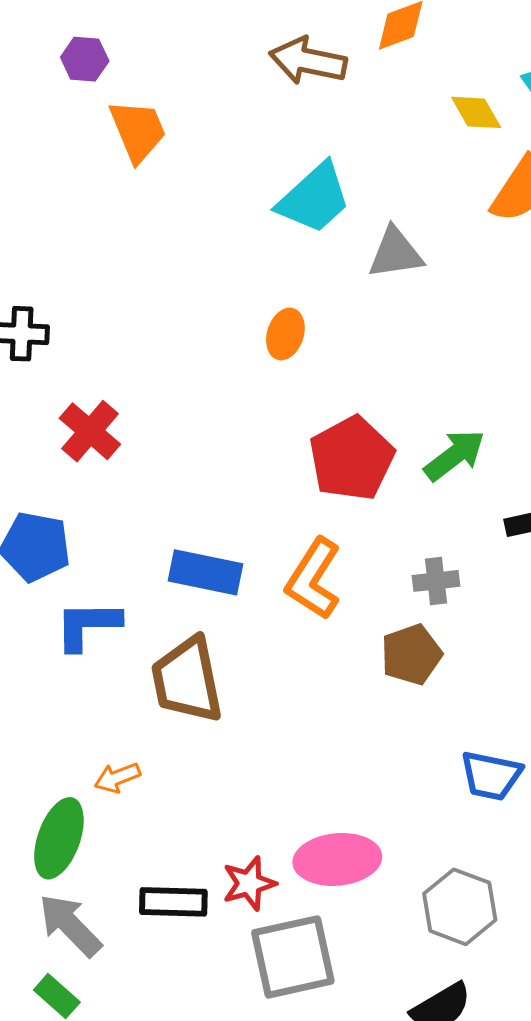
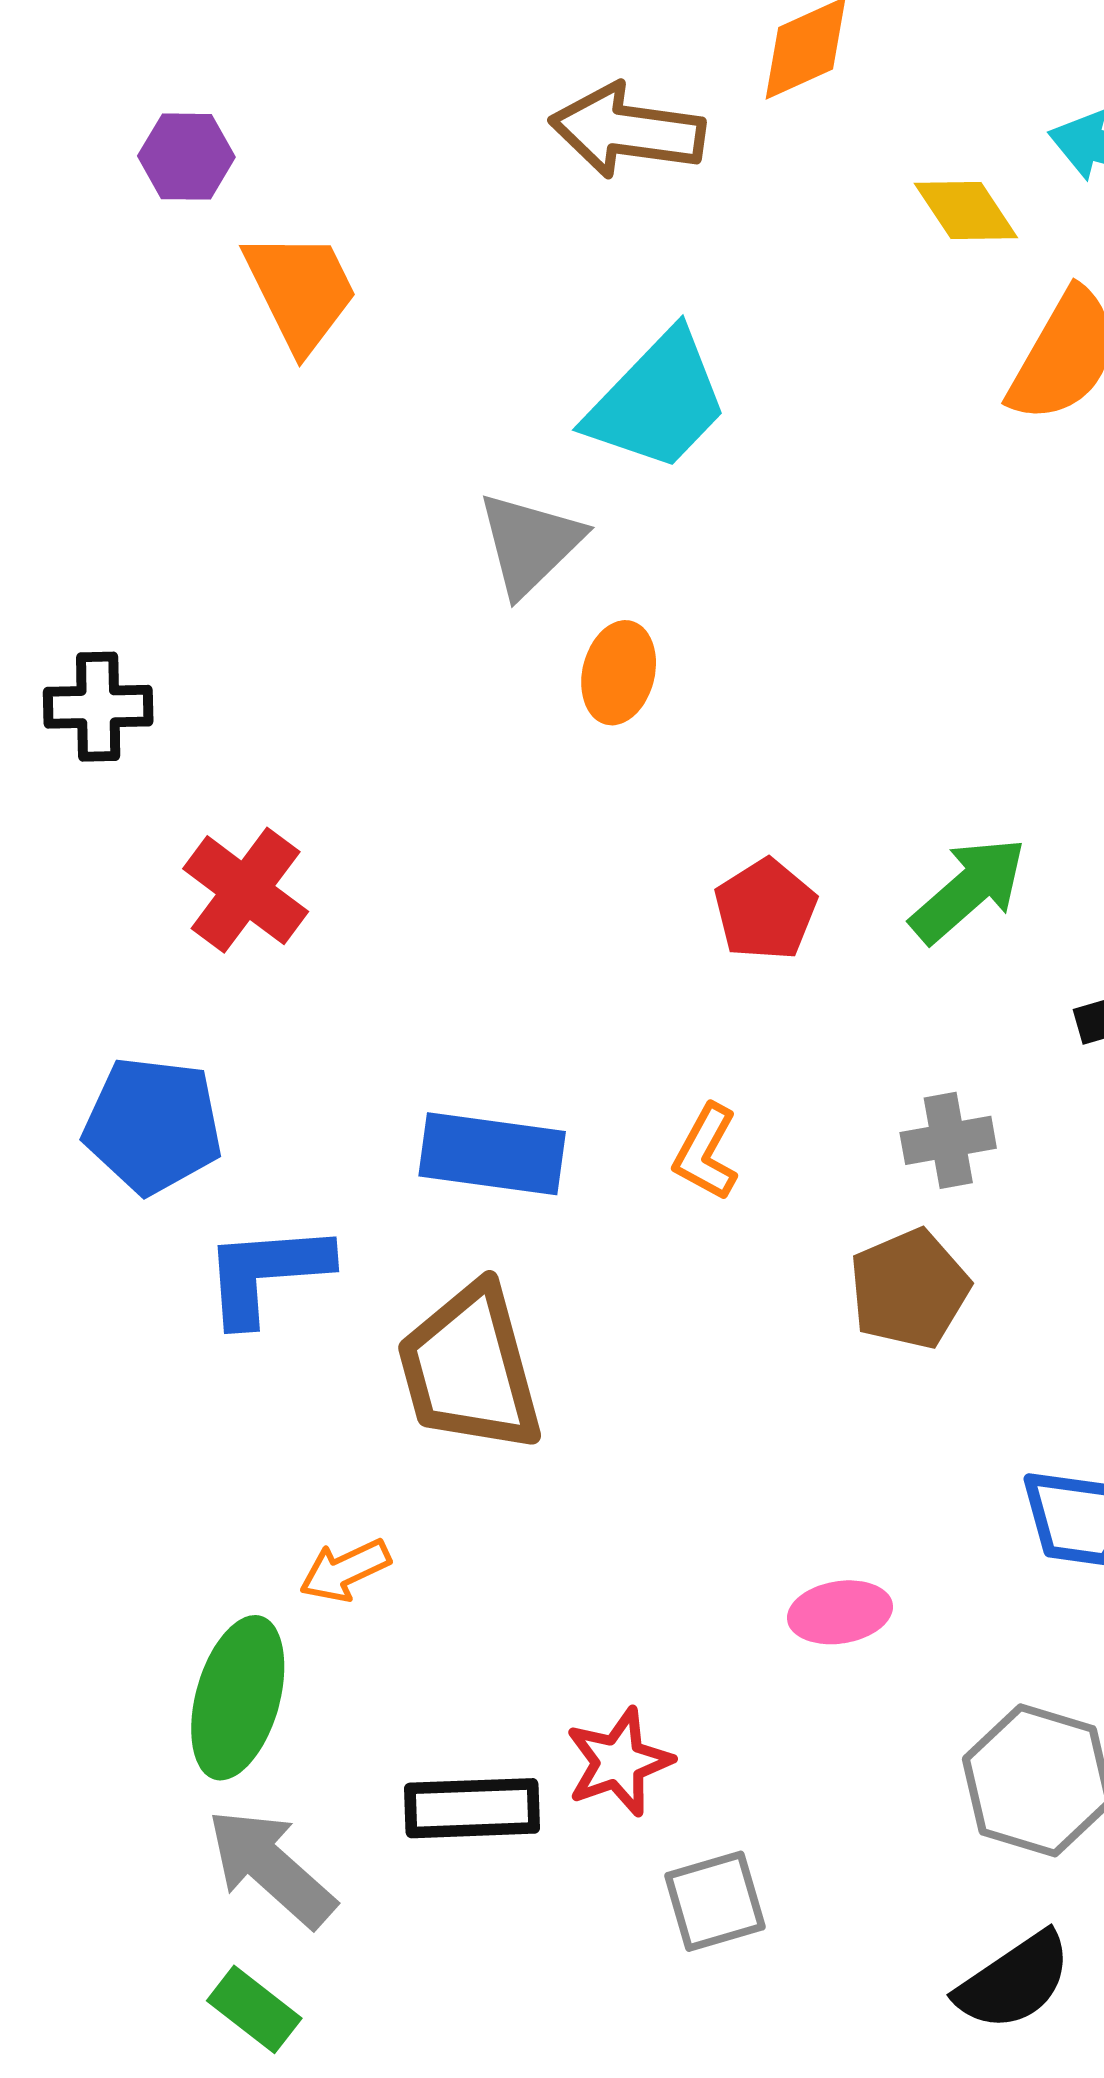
gray triangle: (395, 253) -> (530, 544), moved, turned -32
red pentagon: (352, 458) -> (765, 910), size x0.6
orange L-shape: (313, 579) -> (706, 1152), size x0.6
pink ellipse: (337, 859) -> (840, 1612), moved, size x0.6
gray square: (293, 957) -> (715, 1901), size x0.6

